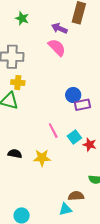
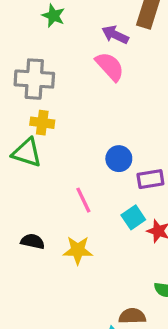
blue circle: (73, 95) -> (119, 159), moved
purple rectangle: (82, 105) -> (150, 179), moved
pink line: (53, 131) -> (83, 200), moved

